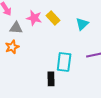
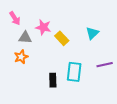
yellow rectangle: (53, 18) -> (62, 38), moved
black rectangle: (51, 79) -> (53, 80), moved

